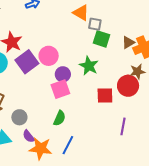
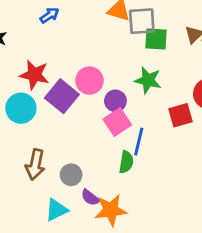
gray square: (95, 24) -> (142, 21), size x1.5
blue line: (68, 145) -> (139, 142), moved

